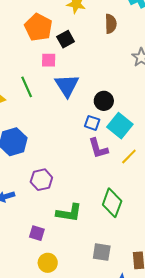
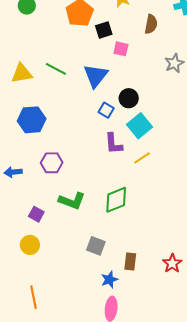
pink square: (49, 60) -> (121, 49), moved
green line: (27, 87) -> (56, 69), turned -50
blue square: (92, 123) -> (106, 110), moved
green diamond: (112, 203) -> (116, 200), turned 36
yellow circle: (48, 263) -> (30, 245), moved

